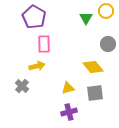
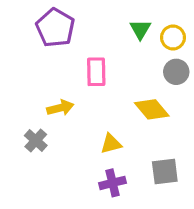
yellow circle: (106, 11) -> (173, 37), moved
pink rectangle: (44, 44) -> (96, 72), moved
gray square: (95, 93) -> (165, 172), moved

